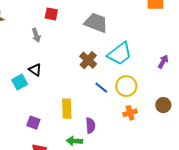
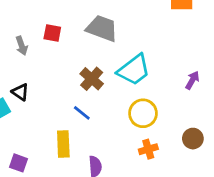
red square: (51, 14) -> (52, 33), moved
blue line: (101, 88) -> (82, 113), moved

